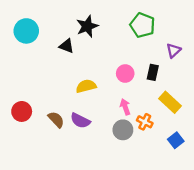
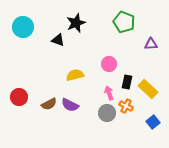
purple triangle: (173, 50) -> (151, 44), turned 40
black rectangle: (153, 72) -> (127, 82), moved
brown semicircle: (56, 120) -> (49, 104), turned 105

